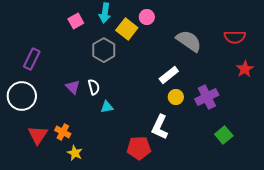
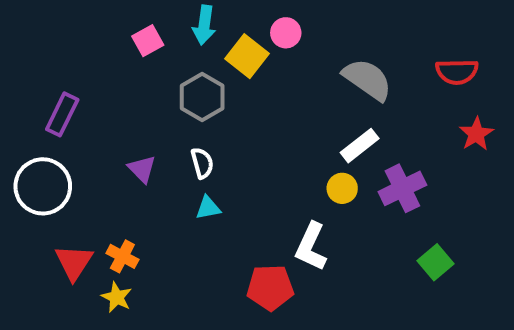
white rectangle: (169, 75) -> (360, 146), moved
white semicircle: (94, 87) -> (202, 163), moved
yellow star: (75, 153) -> (117, 297), moved

